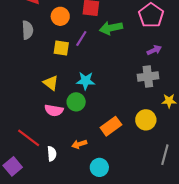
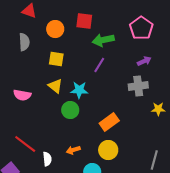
purple line: (81, 38) -> (99, 65), moved
yellow triangle: (51, 83) -> (55, 86), moved
pink semicircle: (54, 110) -> (22, 95), moved
yellow circle: (146, 120) -> (108, 150), moved
orange rectangle: (111, 126) -> (109, 122), moved

